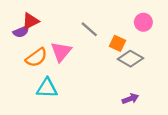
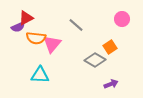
orange square: (118, 43) -> (110, 47), moved, turned 32
orange semicircle: (36, 58) -> (36, 38), moved, turned 42
gray diamond: (130, 59) -> (95, 60), moved

